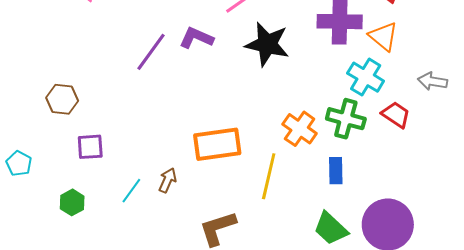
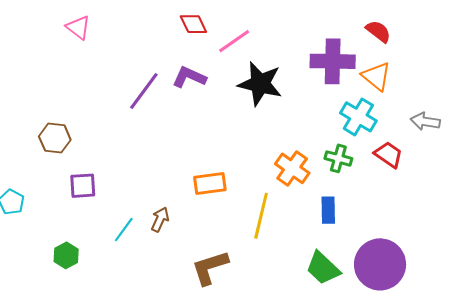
green cross: (346, 119) -> (338, 158), size x0.7
orange rectangle: (217, 144) -> (210, 184), size x0.7
green hexagon: (72, 202) -> (66, 255), moved

